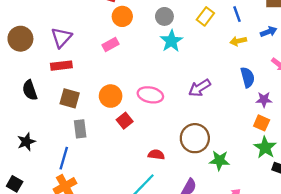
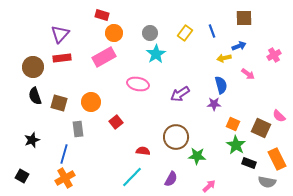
purple triangle: (61, 38) -> (60, 34), moved
brown circle: (20, 39) -> (33, 67), moved
yellow arrow: (238, 41) -> (224, 58), moved
pink rectangle: (111, 45) -> (104, 57), size x1.6
red rectangle: (61, 66) -> (62, 58), moved
pink ellipse: (150, 95) -> (138, 84), moved
orange circle: (111, 96) -> (91, 102), moved
brown square: (70, 98) -> (59, 103), moved
purple star: (264, 100) -> (214, 104), moved

